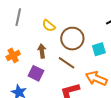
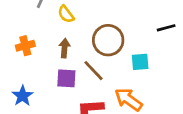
yellow semicircle: (49, 26) -> (66, 14), moved
purple square: (36, 73) -> (66, 78), moved, turned -35

